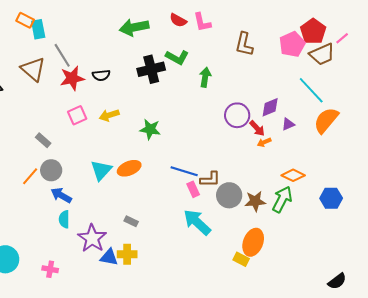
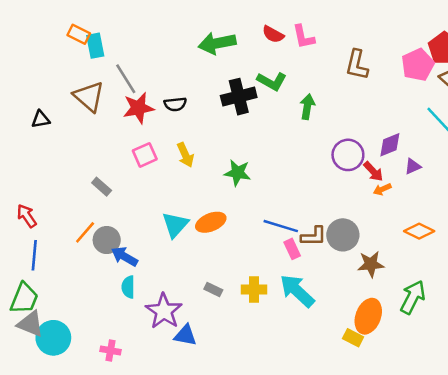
yellow arrow: (109, 115) -> (185, 155), turned -96
gray circle: (51, 170) -> (107, 240), moved
gray circle: (229, 195) -> (343, 235), moved
green arrow: (282, 199) -> (413, 297), moved
yellow cross: (127, 254) -> (254, 290), moved

